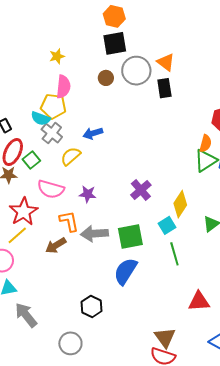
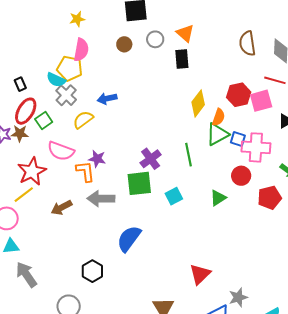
gray circle: (136, 71) -> (155, 39), size x0.6
yellow diamond: (180, 204) -> (198, 103), moved
orange L-shape: (69, 221) -> (85, 171), moved
green square: (130, 236) -> (139, 183), moved
green line: (174, 254) -> (188, 155), moved
red triangle: (199, 301) -> (200, 274), turned -45

